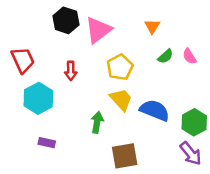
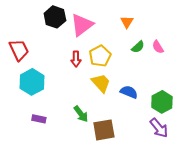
red arrow: (71, 71) -> (76, 59), moved
blue semicircle: (155, 110) -> (129, 92), size x0.7
green arrow: (97, 122) -> (81, 114), moved, turned 132

